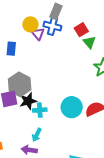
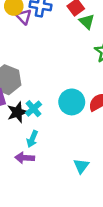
black star: (28, 101) -> (17, 112), moved
cyan cross: (40, 110) -> (33, 109), turned -32

